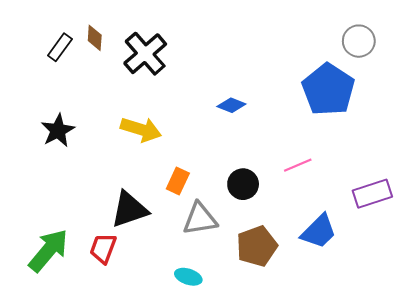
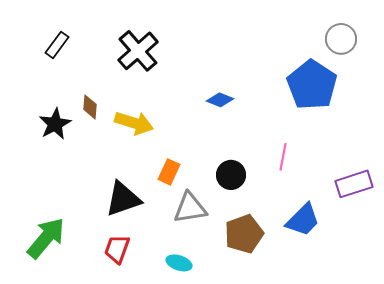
brown diamond: (95, 38) -> (90, 107), moved
pink line: (298, 165) -> (283, 157), turned -56
red trapezoid: (103, 248) -> (117, 249), moved

